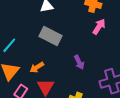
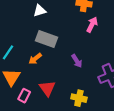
orange arrow: (37, 67) -> (35, 59), moved

